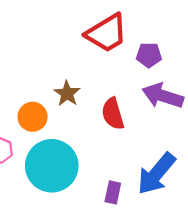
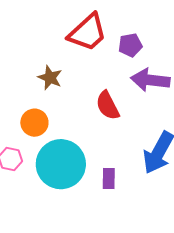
brown star: (67, 93) -> (50, 78), moved
purple rectangle: (113, 192) -> (109, 179), moved

